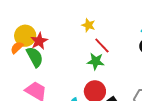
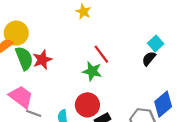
yellow star: (88, 25) -> (83, 12), moved
red star: (39, 41) -> (42, 60), moved

